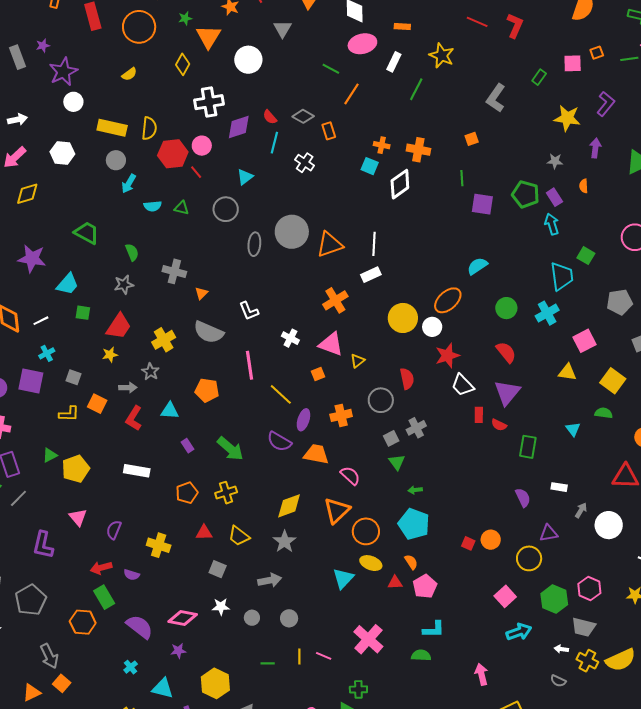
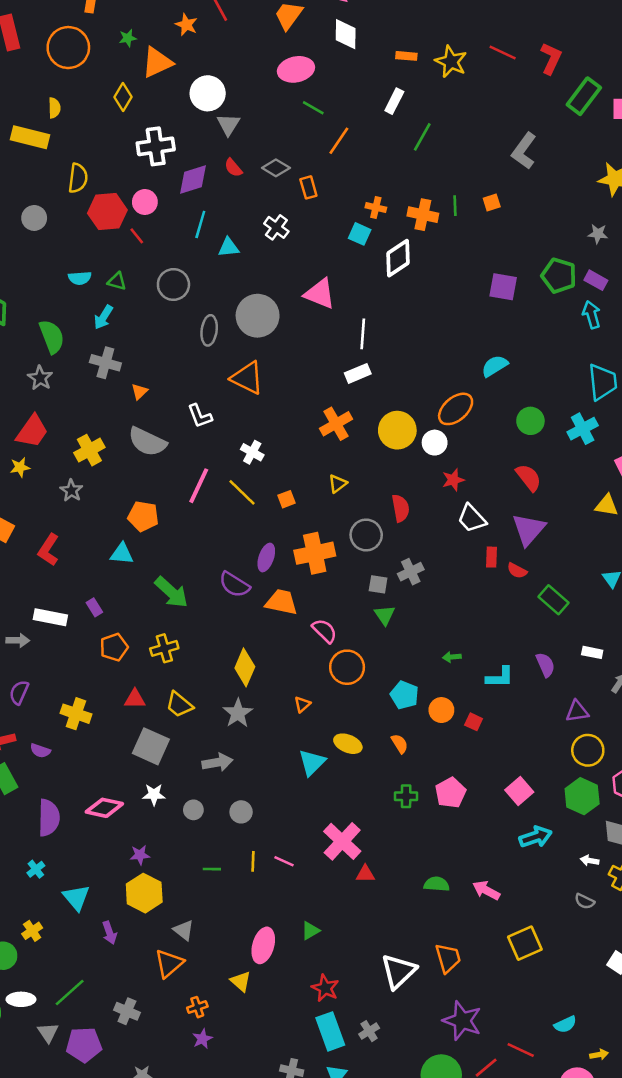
gray triangle: (283, 29) -> (228, 124), moved
orange triangle: (208, 37) -> (157, 62), turned 32
pink ellipse: (362, 44) -> (296, 69), moved
yellow star: (442, 56) -> (451, 62), moved
yellow semicircle: (129, 74) -> (54, 108), turned -56
green rectangle: (539, 77) -> (584, 96), moved, size x1.8
yellow rectangle: (112, 128) -> (30, 137), moved
cyan line: (274, 143) -> (200, 224), moved
cyan triangle: (245, 177) -> (229, 247), moved, turned 30
green line: (462, 178) -> (455, 206), moved
cyan arrow: (129, 184) -> (103, 317), moved
purple rectangle: (554, 197) -> (596, 280), turned -30
orange triangle: (330, 245) -> (247, 378), moved, turned 44
green semicircle: (132, 252) -> (52, 337), size x1.5
gray star: (124, 285) -> (40, 378), turned -30
orange cross: (335, 300) -> (336, 424), moved
pink triangle: (331, 344) -> (320, 294), moved
red star: (447, 356) -> (453, 480), size x0.7
pink line: (250, 365) -> (199, 486), turned 32
gray arrow: (128, 387) -> (18, 640), moved
yellow line: (281, 394) -> (242, 492), moved
cyan triangle: (170, 411) -> (122, 554), moved
orange cross: (341, 415) -> (315, 553), size x1.4
gray square: (391, 438) -> (378, 584), turned 35
purple rectangle: (187, 446) -> (94, 607), moved
green rectangle: (528, 447) -> (553, 600), turned -60
green arrow: (415, 490) -> (452, 657), moved
yellow diamond: (289, 506) -> (245, 667), turned -48
orange triangle: (337, 510) -> (302, 704), moved, size x0.5
cyan pentagon: (414, 524) -> (404, 695), size x0.7
orange circle: (366, 531) -> (347, 667), moved
orange circle: (491, 540) -> (441, 710), moved
yellow circle: (529, 558) -> (588, 750), moved
gray square: (218, 569) -> (151, 746), size x1.6
red triangle: (395, 582) -> (365, 874), moved
pink pentagon: (425, 586) -> (451, 793), moved
purple semicircle: (140, 627) -> (49, 818), turned 52
cyan L-shape: (434, 629) -> (500, 677), moved
purple star: (178, 651) -> (140, 855), moved
green semicircle: (421, 655) -> (437, 884), moved
pink arrow: (481, 674) -> (486, 890), turned -50
cyan triangle: (163, 688) -> (76, 898), turned 35
green cross: (358, 689) -> (406, 796), moved

